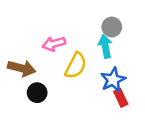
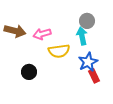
yellow semicircle: (76, 66) -> (59, 51), turned 55
brown arrow: (22, 68) -> (15, 31), moved

